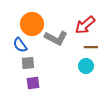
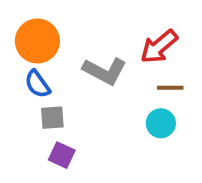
orange circle: (32, 24) -> (37, 41), moved
purple square: (33, 83) -> (62, 155), turned 32

